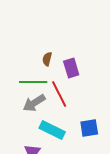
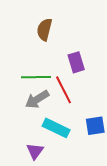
brown semicircle: (47, 59) -> (44, 30), moved, size x1.5

